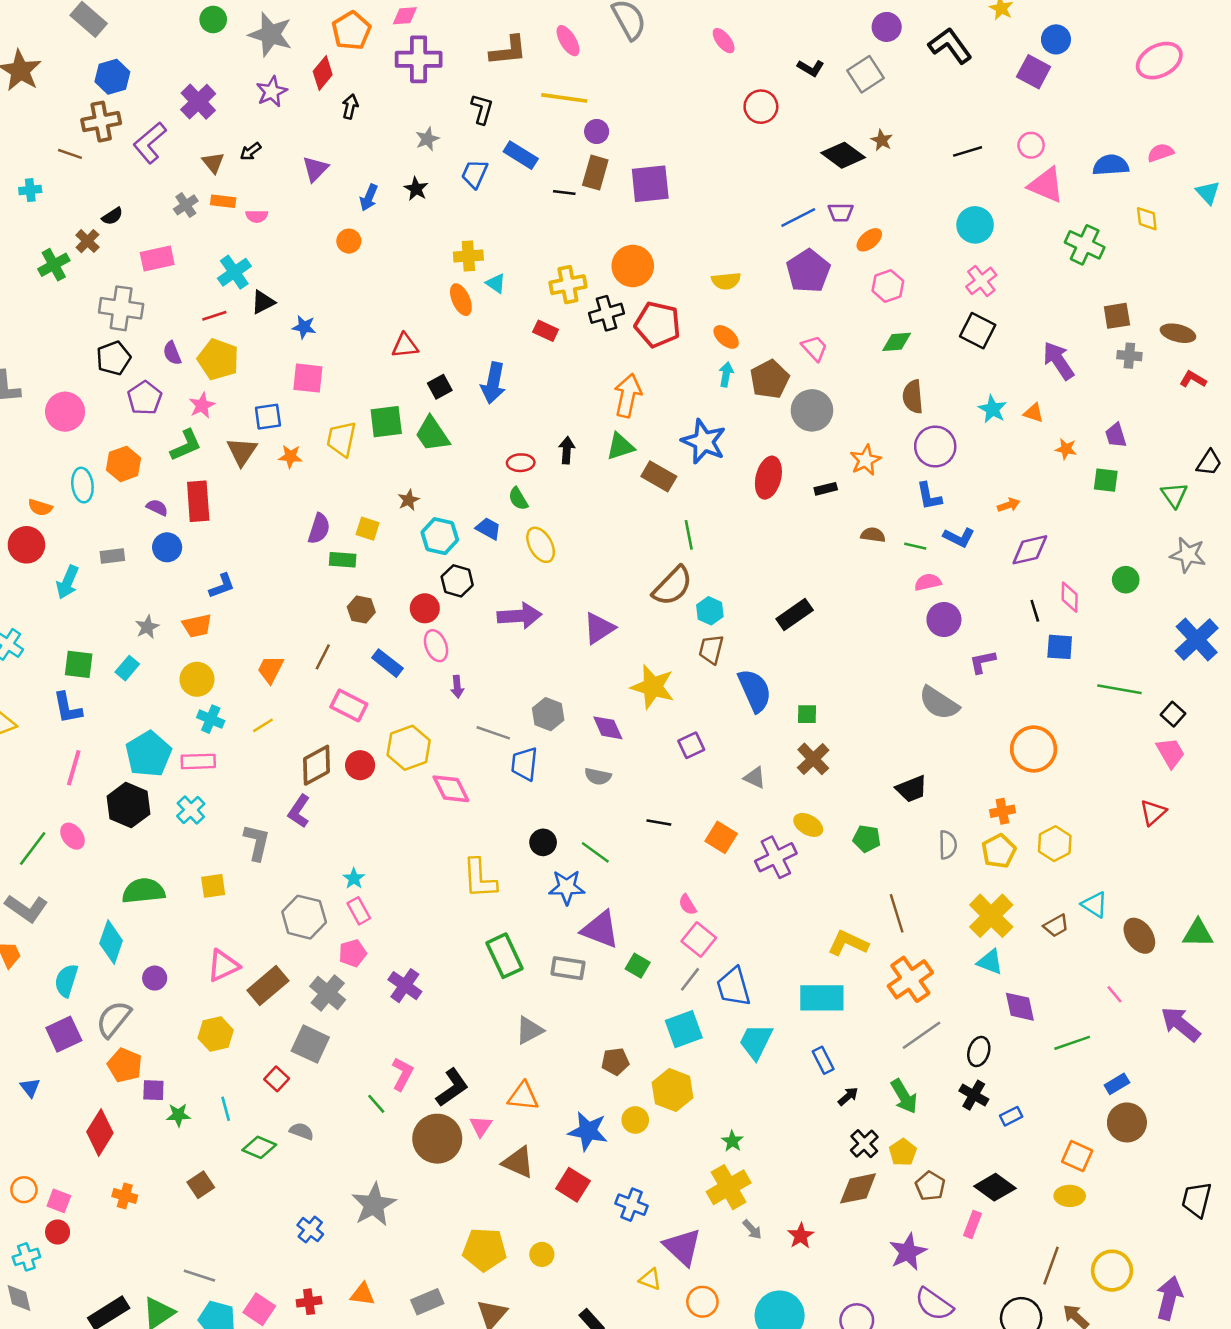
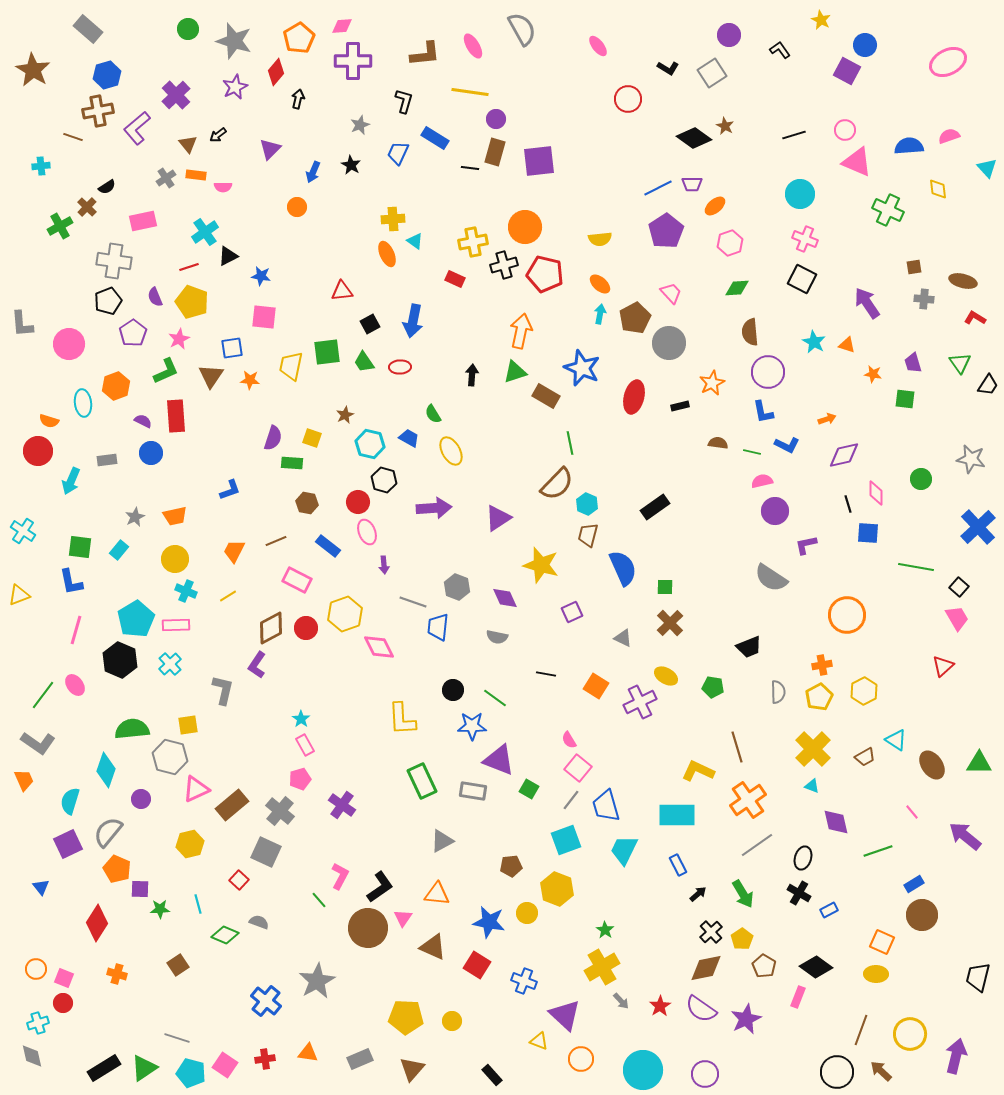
black L-shape: (950, 46) -> (780, 50), size x0.6
pink cross: (981, 281) -> (805, 239), turned -30
brown square: (1117, 316) -> (914, 267), size x0.7
green trapezoid: (432, 434) -> (364, 362), size x0.7
red ellipse: (521, 463) -> (400, 367), moved
green triangle: (1174, 495) -> (960, 363), moved
blue L-shape: (222, 586) -> (230, 490), moved
brown line: (323, 657) -> (276, 541), turned 40
gray hexagon: (304, 917) -> (170, 757), moved
cyan triangle: (990, 962) -> (812, 786), size x0.7
blue cross: (310, 1230) -> (266, 1001), size x1.4
purple semicircle: (934, 1304) -> (701, 1009), moved

